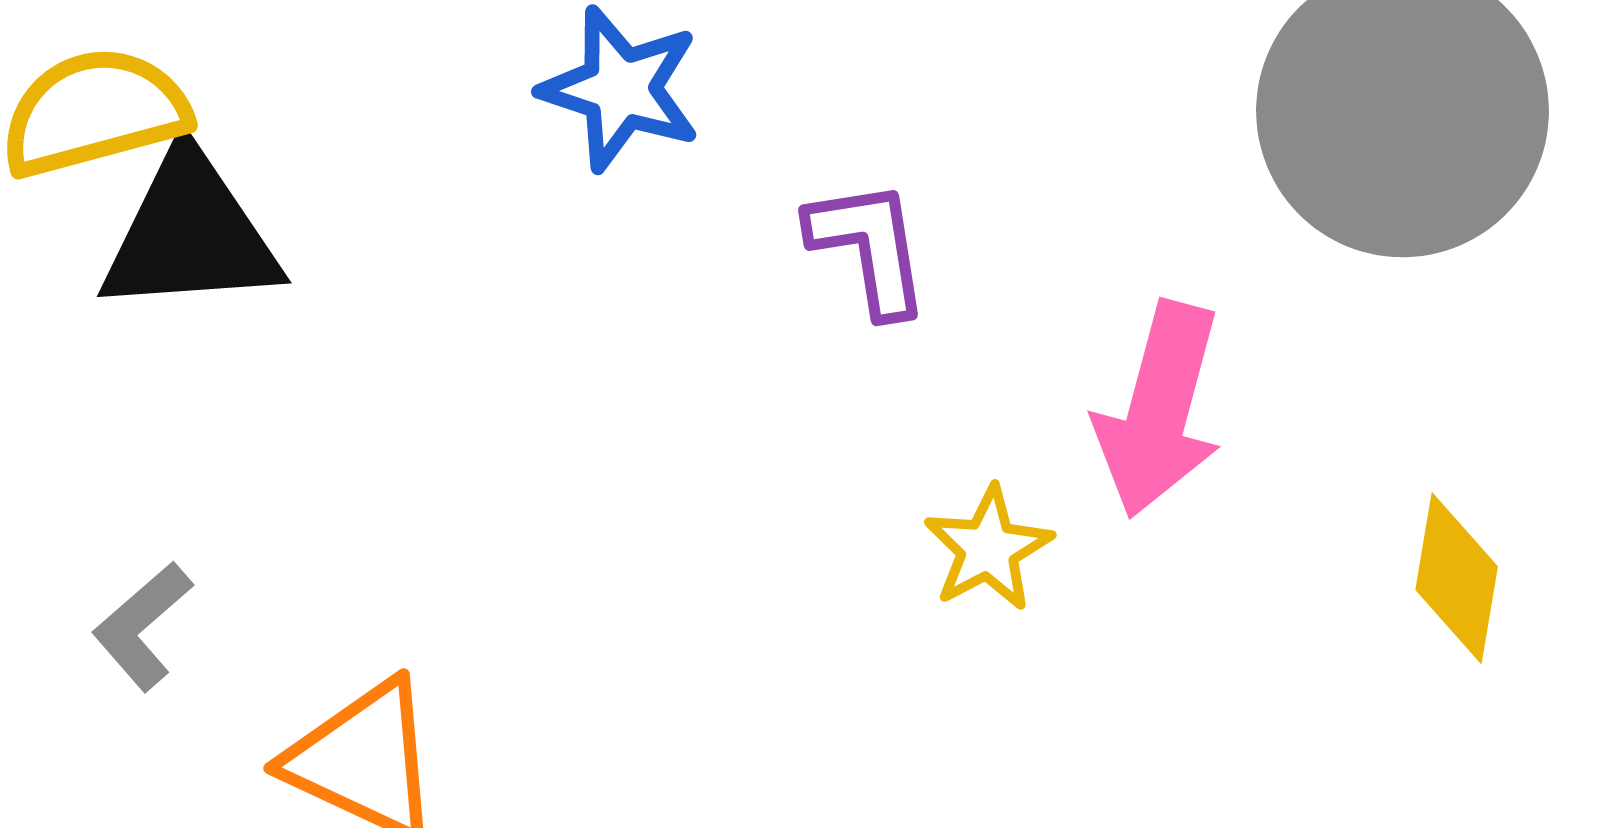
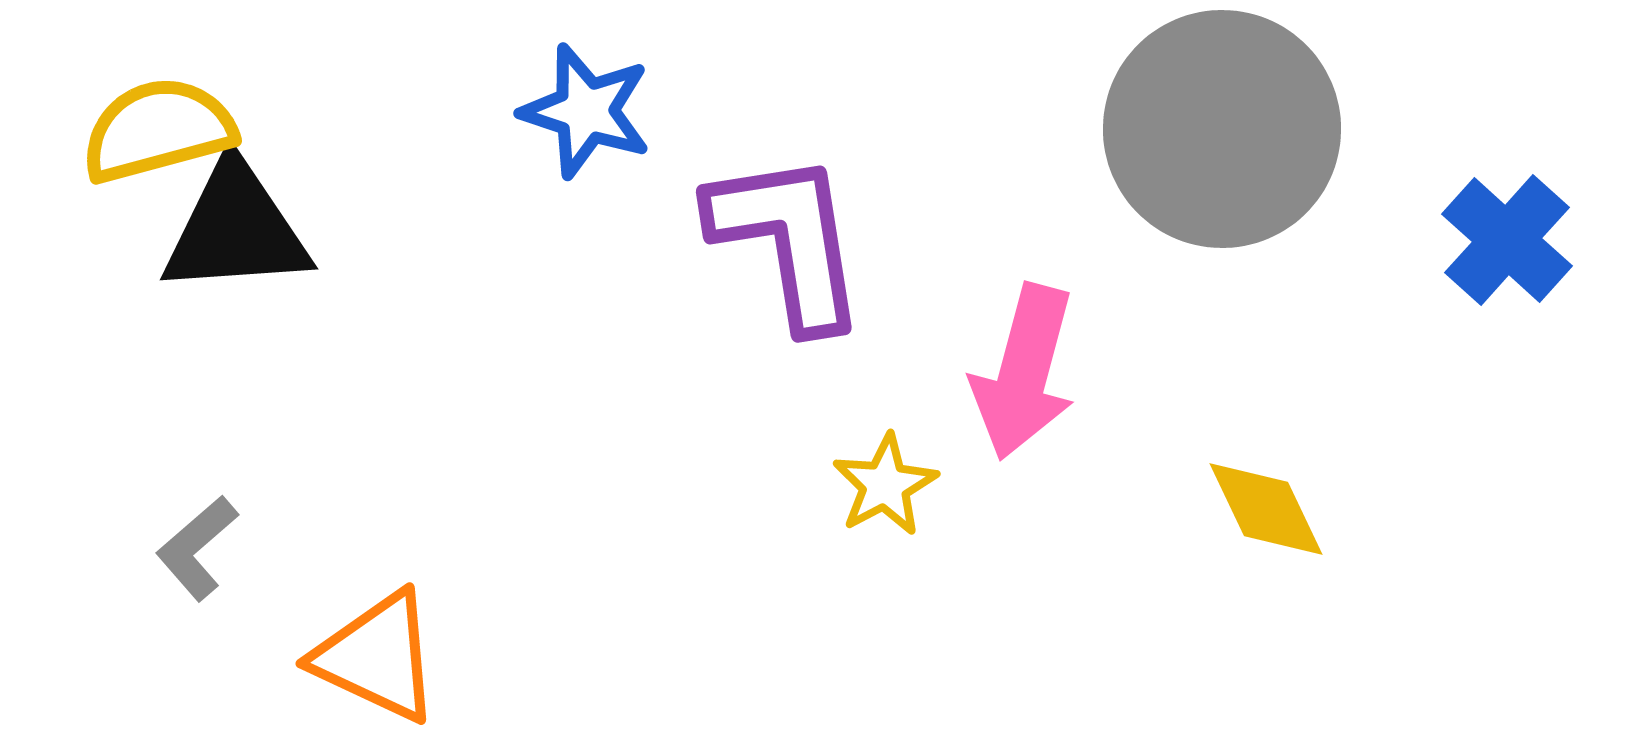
purple L-shape: (869, 247) -> (788, 240), size x1.6
yellow diamond: (1457, 578) -> (1266, 509), turned -35

